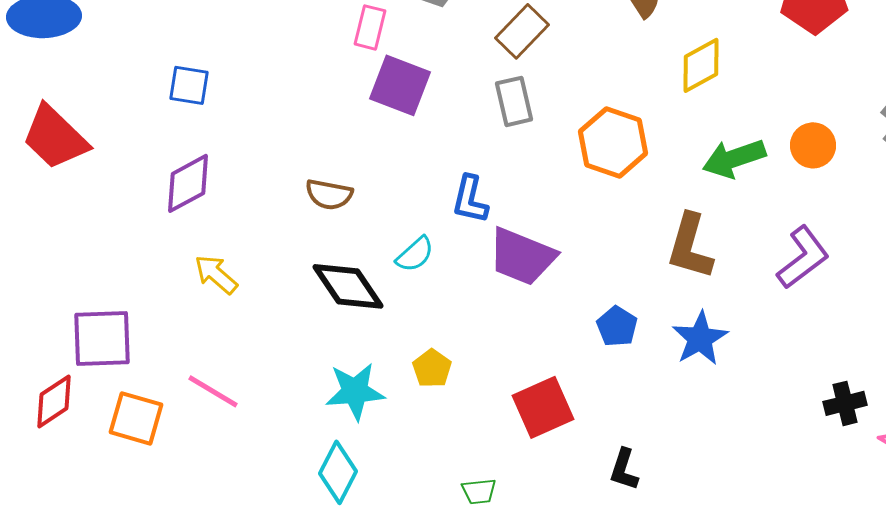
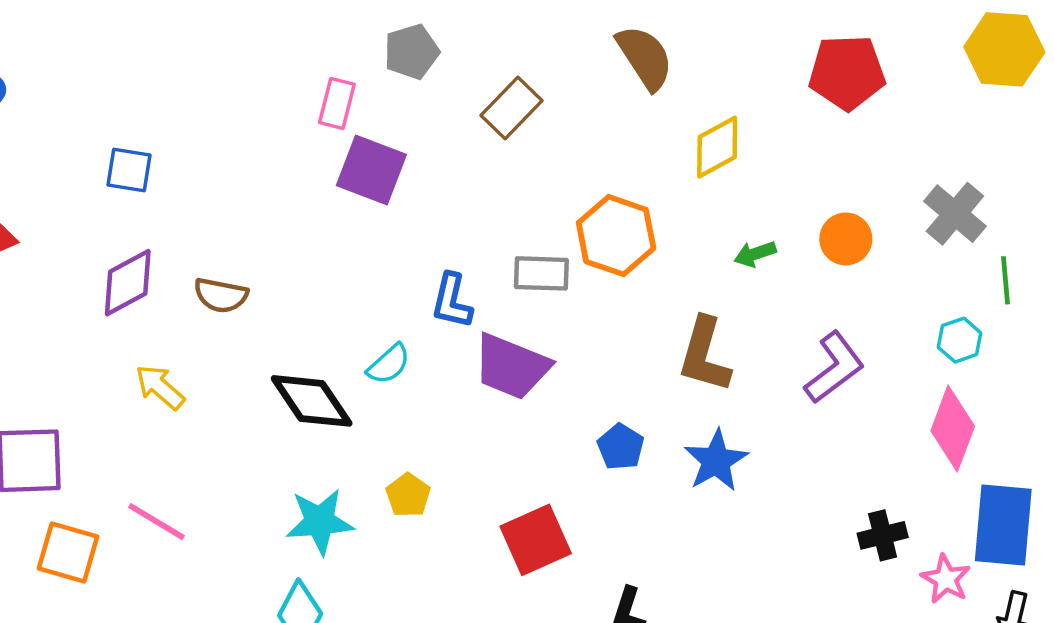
gray rectangle: (514, 101) -> (541, 273), moved, turned -75
green arrow: (734, 158) -> (755, 254), size x0.6
brown semicircle: (329, 194) -> (221, 295), moved

